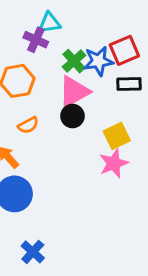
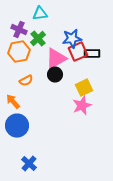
purple cross: (36, 40) -> (19, 30), moved
red square: (124, 50) -> (78, 52), moved
green cross: (74, 61) -> (38, 39), moved

